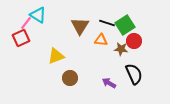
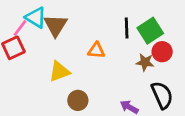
black line: (107, 23) -> (127, 28), turned 70
brown triangle: (80, 26) -> (56, 25), moved
orange triangle: (101, 40) -> (96, 50), moved

